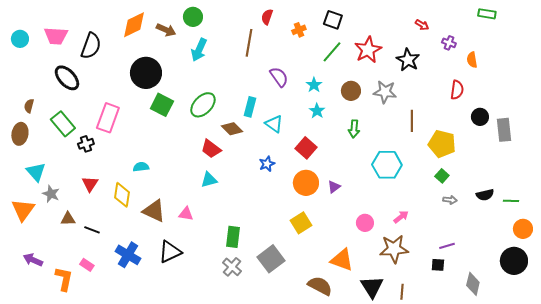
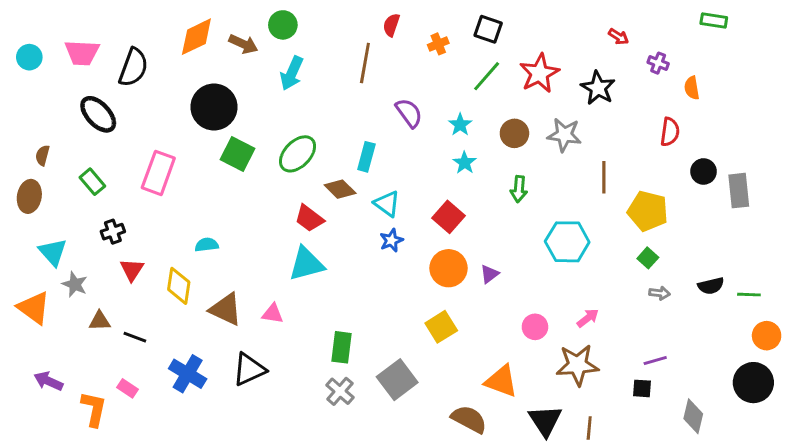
green rectangle: (63, 124) -> (92, 182), size x0.7
cyan triangle: (274, 124) -> (387, 204), moved
black cross: (86, 144) -> (113, 232), moved
cyan triangle: (209, 180) -> (306, 264), size x1.5
orange triangle: (23, 210) -> (34, 308), turned -30

